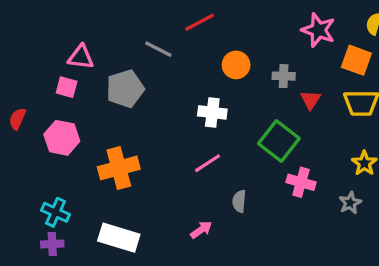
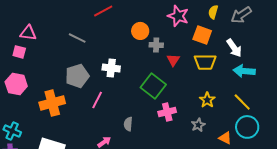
gray line: (158, 49) -> (77, 38), moved
orange circle: (236, 65) -> (140, 31), moved
gray pentagon: (125, 89) -> (77, 76), moved
pink line: (208, 163) -> (97, 100), moved, turned -30
pink cross: (301, 182) -> (167, 112), turned -30

